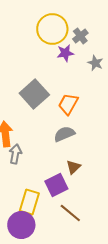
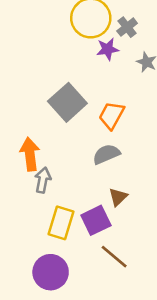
yellow rectangle: (29, 202) -> (61, 223), moved

